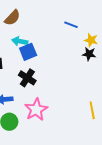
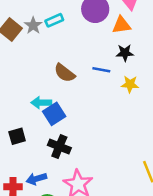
brown semicircle: (12, 18) -> (65, 73), moved, turned 96
black star: (89, 54) -> (125, 53), moved

